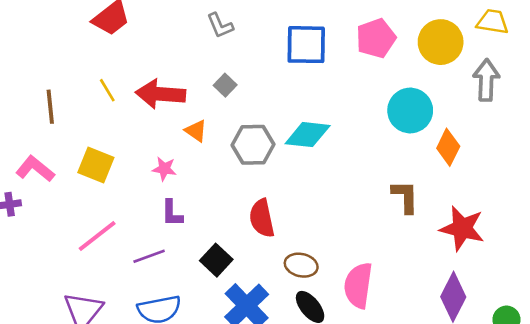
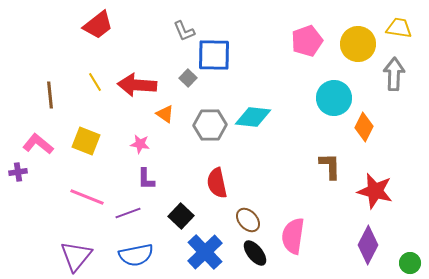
blue square: (306, 45) -> (214, 55), moved
pink line: (97, 236) -> (87, 197), turned 60
brown ellipse: (301, 265) -> (248, 220), turned 35

